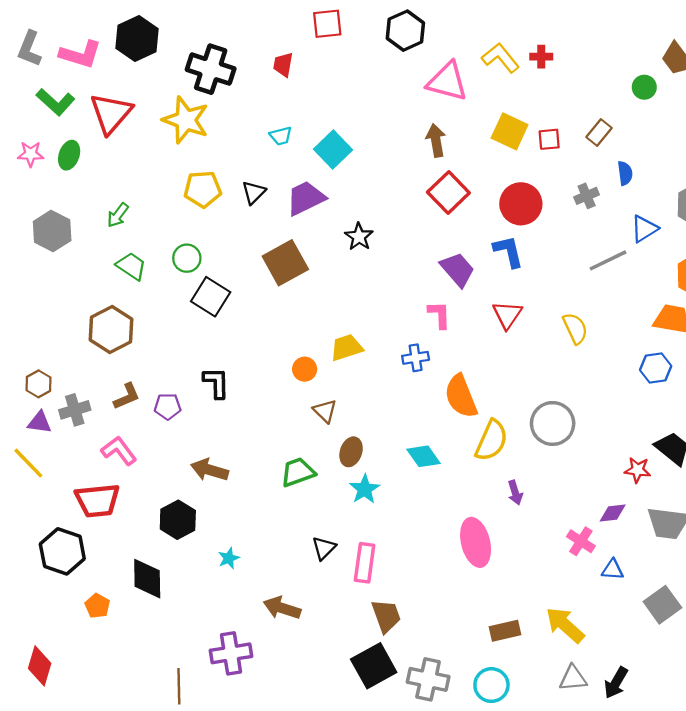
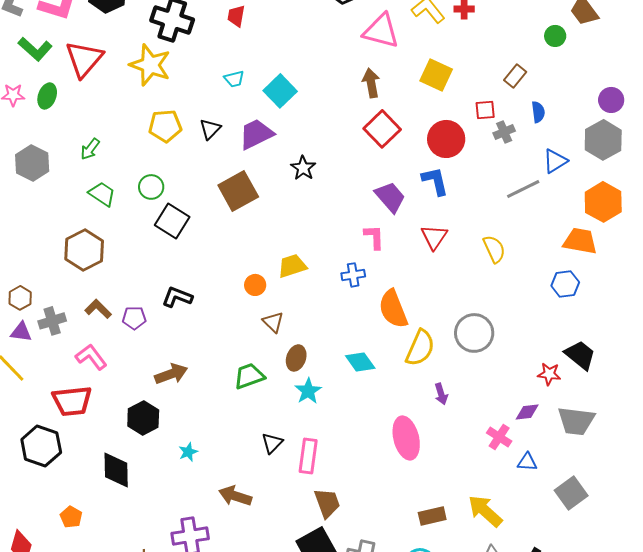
red square: (549, 139) -> (485, 110), moved
black L-shape: (216, 383) -> (177, 297), turned -68
brown L-shape: (127, 396) -> (98, 309), turned -112
brown arrow: (209, 470) -> (171, 374), turned 144
orange pentagon: (97, 606) -> (71, 517), moved

